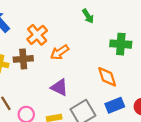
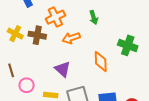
green arrow: (88, 16) -> (94, 17), moved
orange diamond: (107, 77) -> (101, 61), moved

